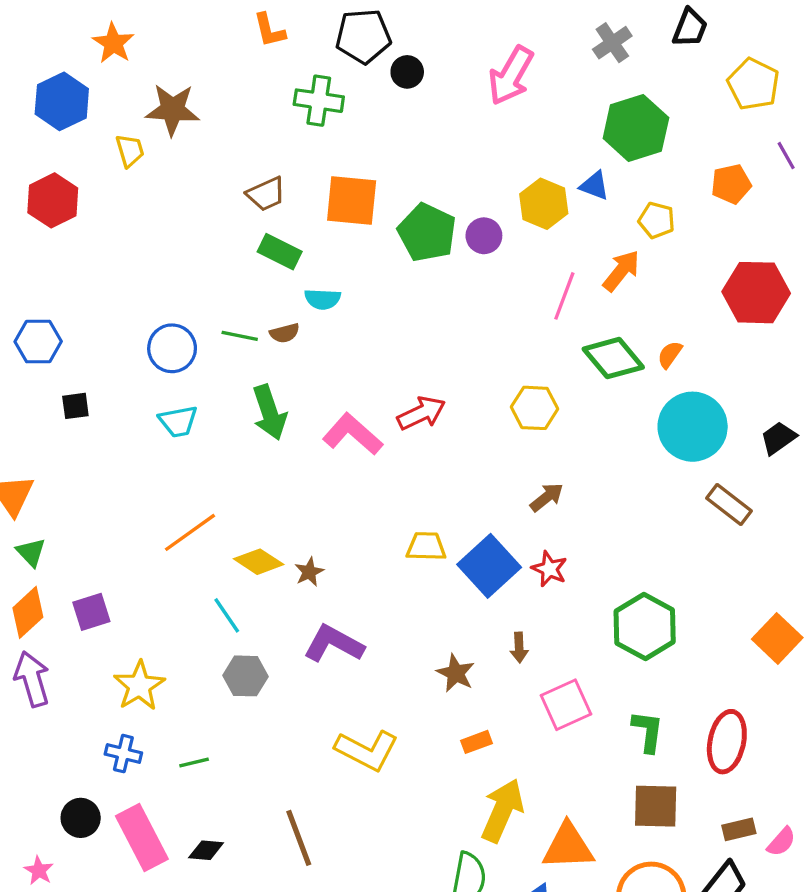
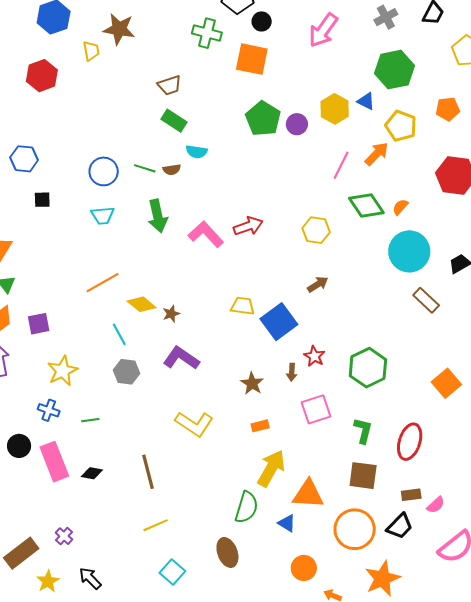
orange square: (352, 200) -> (252, 59), moved
yellow pentagon: (657, 220) -> (401, 126), size x1.4
red star: (549, 569) -> (314, 356), moved

